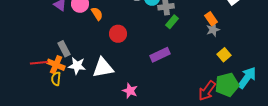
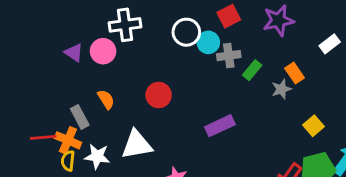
orange semicircle: (97, 14) -> (106, 99), moved
green rectangle: (172, 22) -> (252, 70), moved
gray star: (213, 30) -> (281, 89), moved
white star: (77, 66) -> (97, 156), moved

